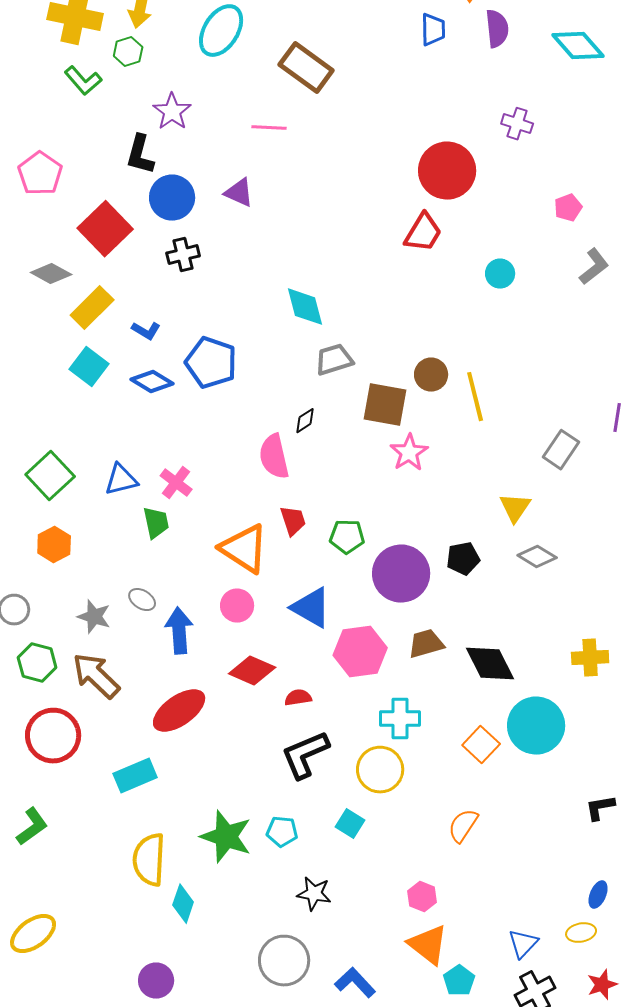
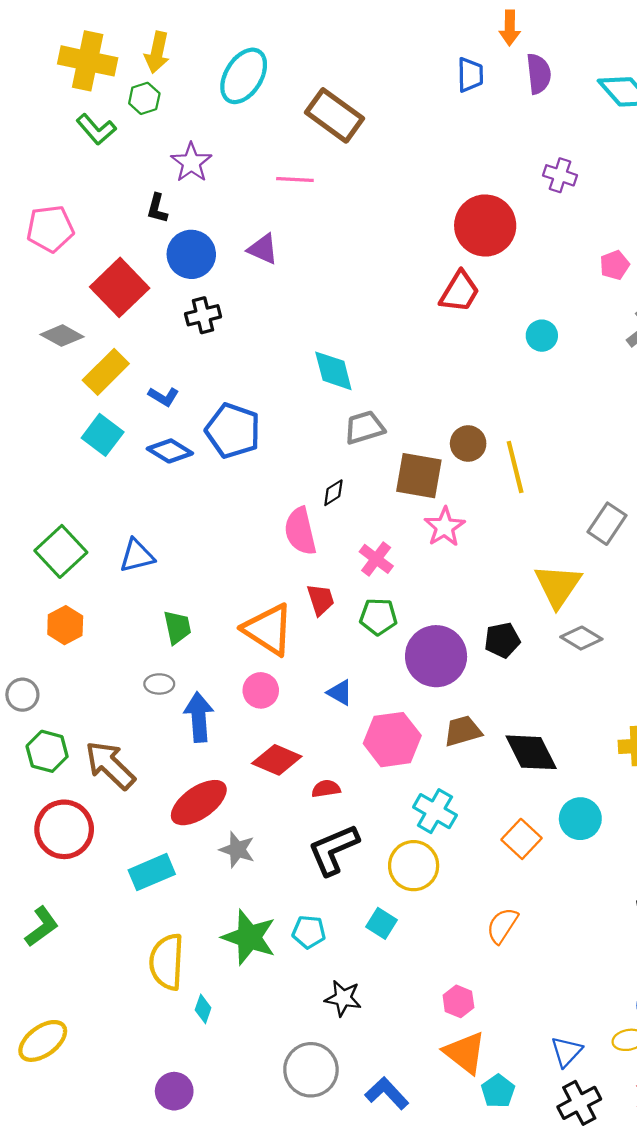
black L-shape: (140, 155) -> (157, 208), size x0.7
pink pentagon: (40, 174) -> (50, 229), turned 30
pink cross: (176, 483) -> (376, 559), moved
yellow triangle: (515, 508) -> (558, 586), size x1.4
green trapezoid: (156, 523) -> (177, 627), moved
gray ellipse: (142, 600) -> (159, 684), turned -32
blue triangle: (311, 608) -> (340, 693), size x0.6
gray star: (94, 617) -> (237, 850), moved
cyan cross: (400, 719) -> (435, 811), turned 30
cyan circle: (536, 726) -> (580, 819), size x0.7
cyan diamond: (183, 904) -> (203, 1009), size x0.7

